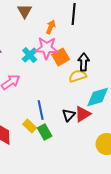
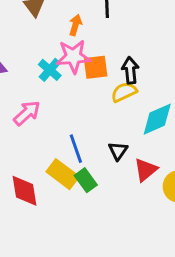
orange square: (61, 57) -> (96, 67), turned 30
red triangle: (83, 114) -> (146, 170), moved
yellow rectangle: (30, 126) -> (63, 174), size x1.5

